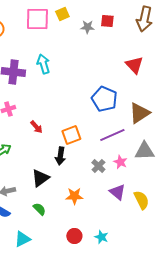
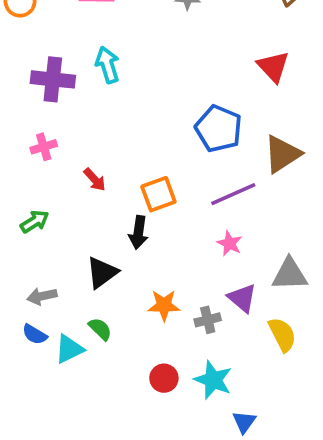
gray triangle: (144, 151) -> (290, 274), moved
pink star: (120, 162) -> (230, 243), moved
gray cross: (98, 166) -> (208, 320), moved, turned 32
yellow semicircle: (141, 200) -> (282, 334), moved
cyan star: (101, 237) -> (213, 380), size x1.5
cyan triangle: (22, 239) -> (69, 349), moved

